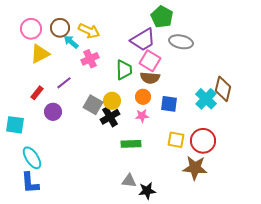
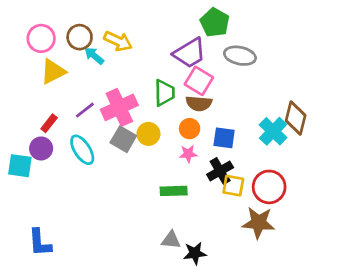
pink cross: (90, 59) -> (119, 107), moved, size x1.5
purple circle: (53, 112) -> (41, 148), moved
black cross: (110, 117) -> (220, 171), moved
cyan ellipse: (32, 158) -> (82, 150), moved

